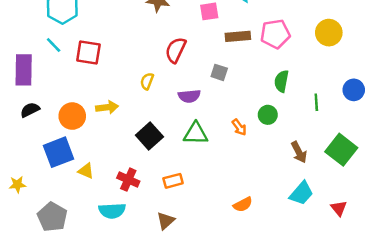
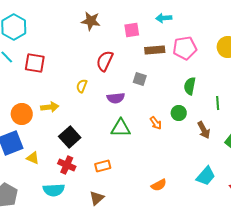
black square: (149, 136) -> (70, 137), moved
brown arrow: (299, 152) -> (204, 130), moved

